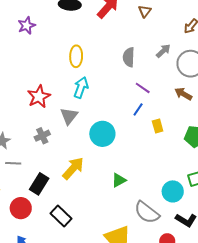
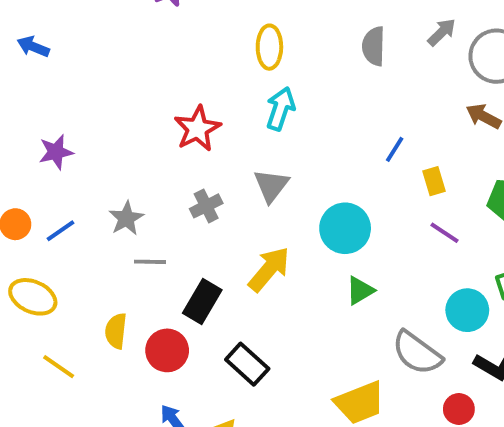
purple line: (143, 88) -> (445, 233), moved
gray triangle: (69, 116) -> (271, 185), moved
cyan circle: (102, 134) -> (345, 228), moved

